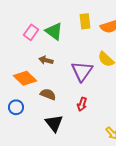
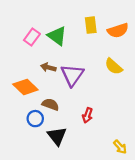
purple triangle: (82, 71) -> (72, 75), moved
blue circle: (16, 107) -> (35, 119), moved

